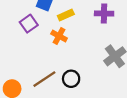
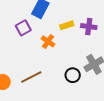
yellow rectangle: (66, 15) -> (67, 25), moved
black circle: (71, 79) -> (73, 75), moved

